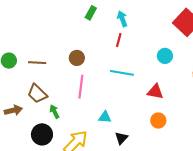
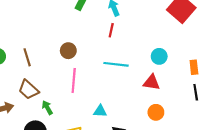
cyan circle: (165, 56) -> (159, 56), moved
brown line: (37, 63) -> (27, 57), turned 72

